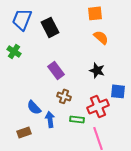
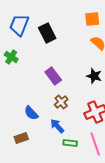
brown cross: (64, 96) -> (61, 102), turned 32
blue arrow: (50, 119) -> (57, 126), moved, turned -35
green rectangle: (77, 119) -> (70, 143), moved

